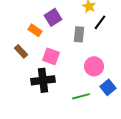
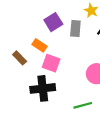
orange rectangle: (35, 30) -> (40, 45), moved
gray rectangle: (79, 34) -> (75, 28), moved

